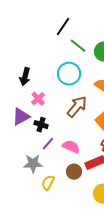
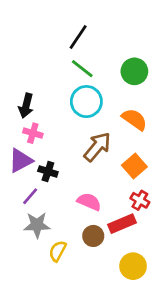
green line: (78, 46) -> (82, 69), moved
pink cross: (38, 99) -> (33, 133), moved, turned -32
purple line: (48, 144) -> (30, 196), moved

